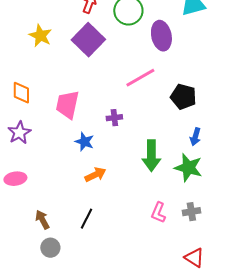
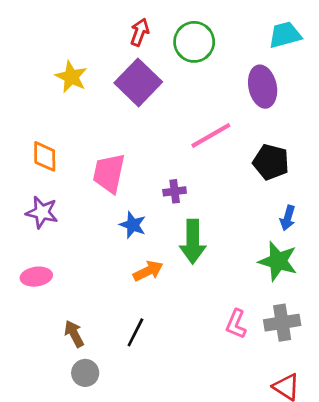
purple ellipse: (161, 36) -> (263, 87), moved
purple star: (19, 133) -> (42, 212), turned -30
green arrow: (151, 156) -> (193, 242), moved
gray cross: (191, 212) -> (282, 323), size x1.4

